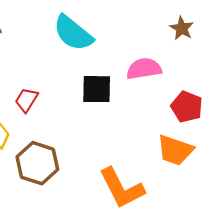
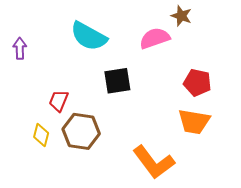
pink semicircle: (144, 69) -> (155, 38), moved
brown hexagon: (37, 163) -> (81, 131), moved

